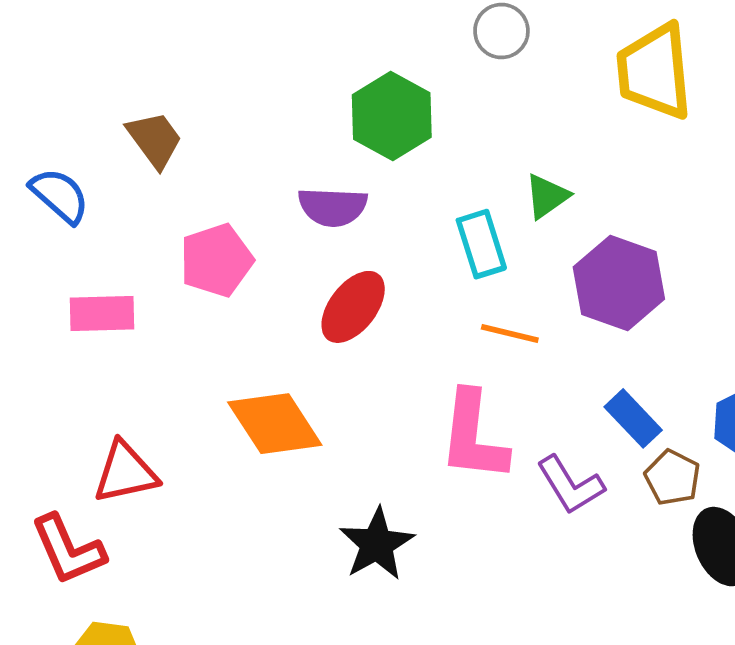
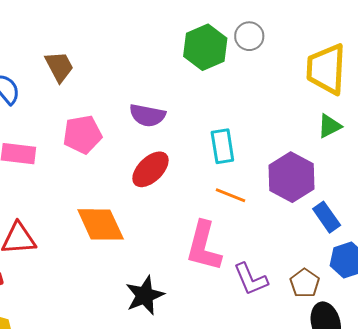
green hexagon: (392, 116) -> (205, 47), moved
green triangle: (547, 196) -> (329, 126), moved
blue rectangle: (633, 418) -> (327, 217), moved

